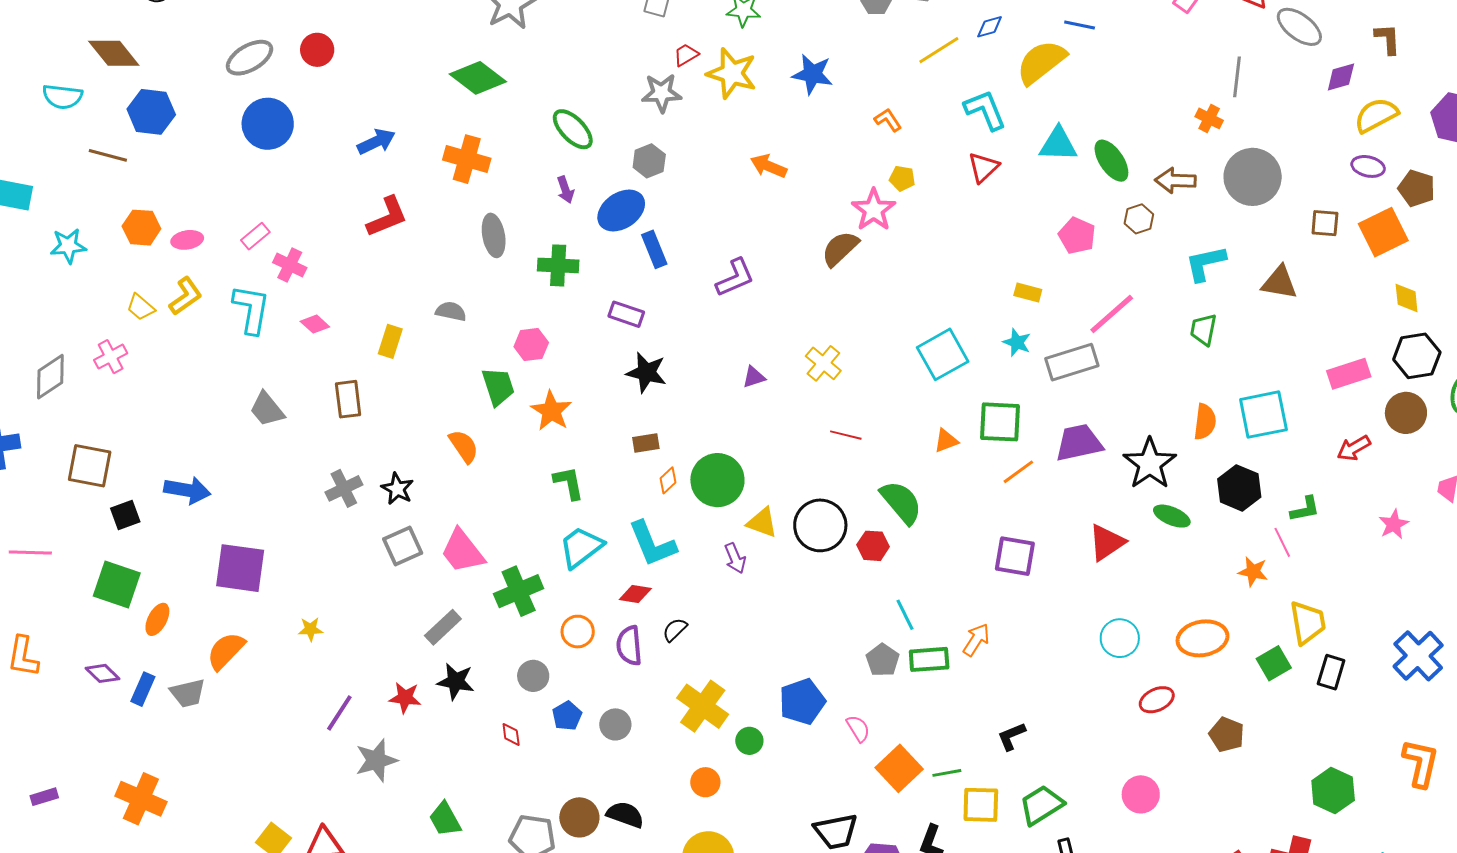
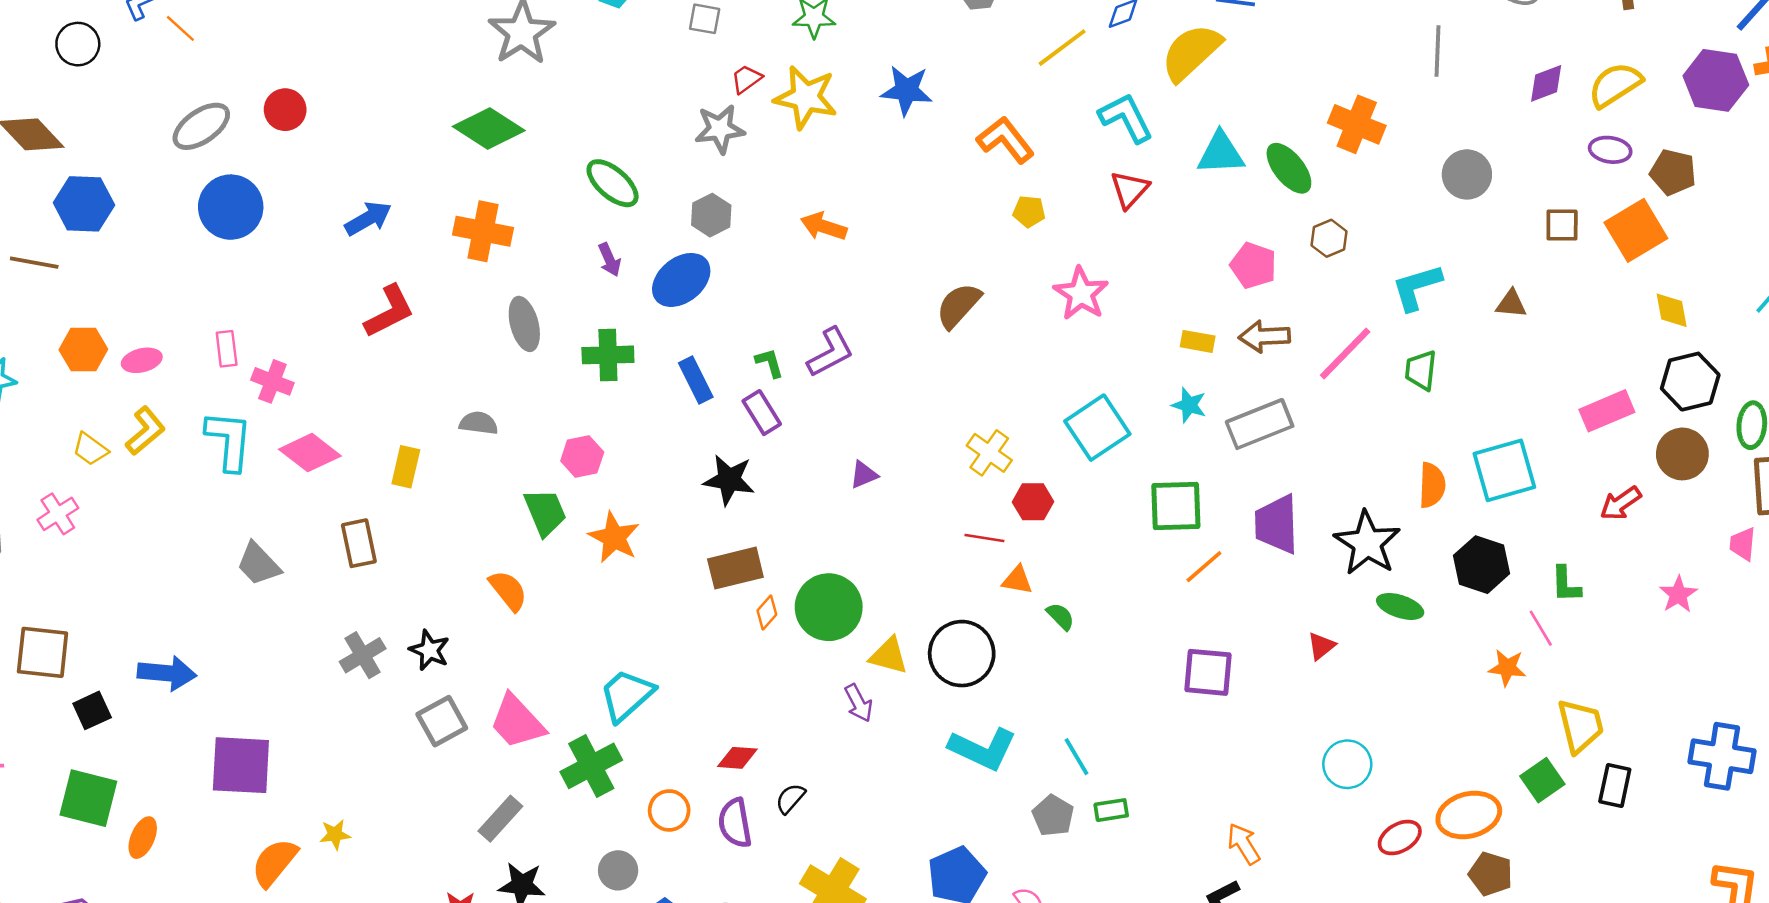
purple diamond: (1341, 77) -> (1546, 83), moved
orange cross: (1209, 118) -> (1357, 124), moved, size x1.6
orange L-shape: (888, 120) -> (1005, 140), size x1.6
orange arrow: (769, 166) -> (824, 226), moved
gray circle: (1253, 177) -> (1467, 174), size x0.7
brown arrow: (1175, 180) -> (1264, 336), moved
pink star: (874, 210) -> (1081, 294), moved
pink rectangle: (255, 236) -> (227, 349), turned -52
blue rectangle: (654, 249) -> (696, 380), moved
brown triangle: (1279, 283) -> (1511, 304), size x0.7
purple rectangle: (626, 314) -> (762, 413), moved, turned 44
pink line: (1112, 314) -> (1345, 353), moved
pink diamond: (315, 324) -> (310, 453), size x1.6
yellow cross: (823, 363) -> (989, 453), moved
orange triangle: (946, 441) -> (1017, 580), moved, turned 36
brown rectangle: (646, 443) -> (735, 568), size x1.6
purple trapezoid: (1079, 443) -> (1277, 524), turned -75
green L-shape: (569, 483) -> (769, 363), moved, size x0.7
green semicircle: (901, 502) -> (1060, 616), size x0.5
green L-shape: (1305, 509) -> (1566, 584), turned 104
red triangle: (1107, 542) -> (1321, 646), size x0.6
cyan L-shape: (652, 544) -> (983, 749), moved, turned -38
red hexagon: (873, 546) -> (1033, 502), moved
cyan trapezoid: (581, 547) -> (627, 695), moved
orange ellipse: (1202, 638) -> (1469, 815), moved
orange arrow: (976, 640) -> (1244, 844), moved, turned -60
orange semicircle: (226, 651) -> (274, 862), moved
blue cross: (1418, 656) -> (1722, 756), turned -33
green rectangle: (929, 659) -> (1111, 810), size x0.7

